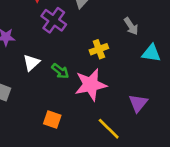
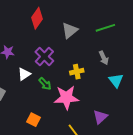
purple cross: (54, 20) -> (44, 56), moved
cyan triangle: (151, 53) -> (116, 81), turned 35

